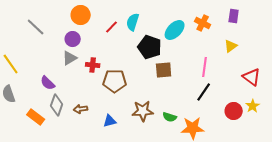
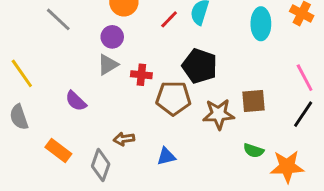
cyan ellipse: (175, 30) -> (261, 24), turned -45
black pentagon: (150, 47) -> (200, 66), moved
pink line: (205, 67) -> (305, 78), turned -36
brown square: (164, 70) -> (254, 101), moved
gray diamond: (57, 105) -> (101, 165), moved
brown star: (143, 111) -> (219, 114), moved

